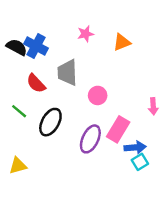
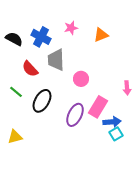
blue cross: (36, 46) -> (41, 37), moved

